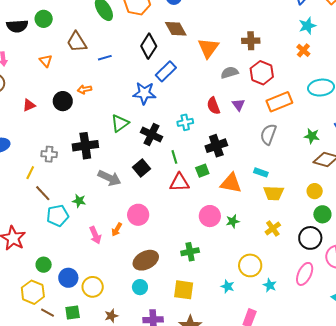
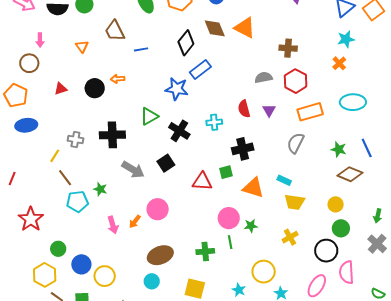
orange triangle: (208, 48) -> (245, 28), moved, turned -45
green line: (174, 157) -> (230, 242), moved

